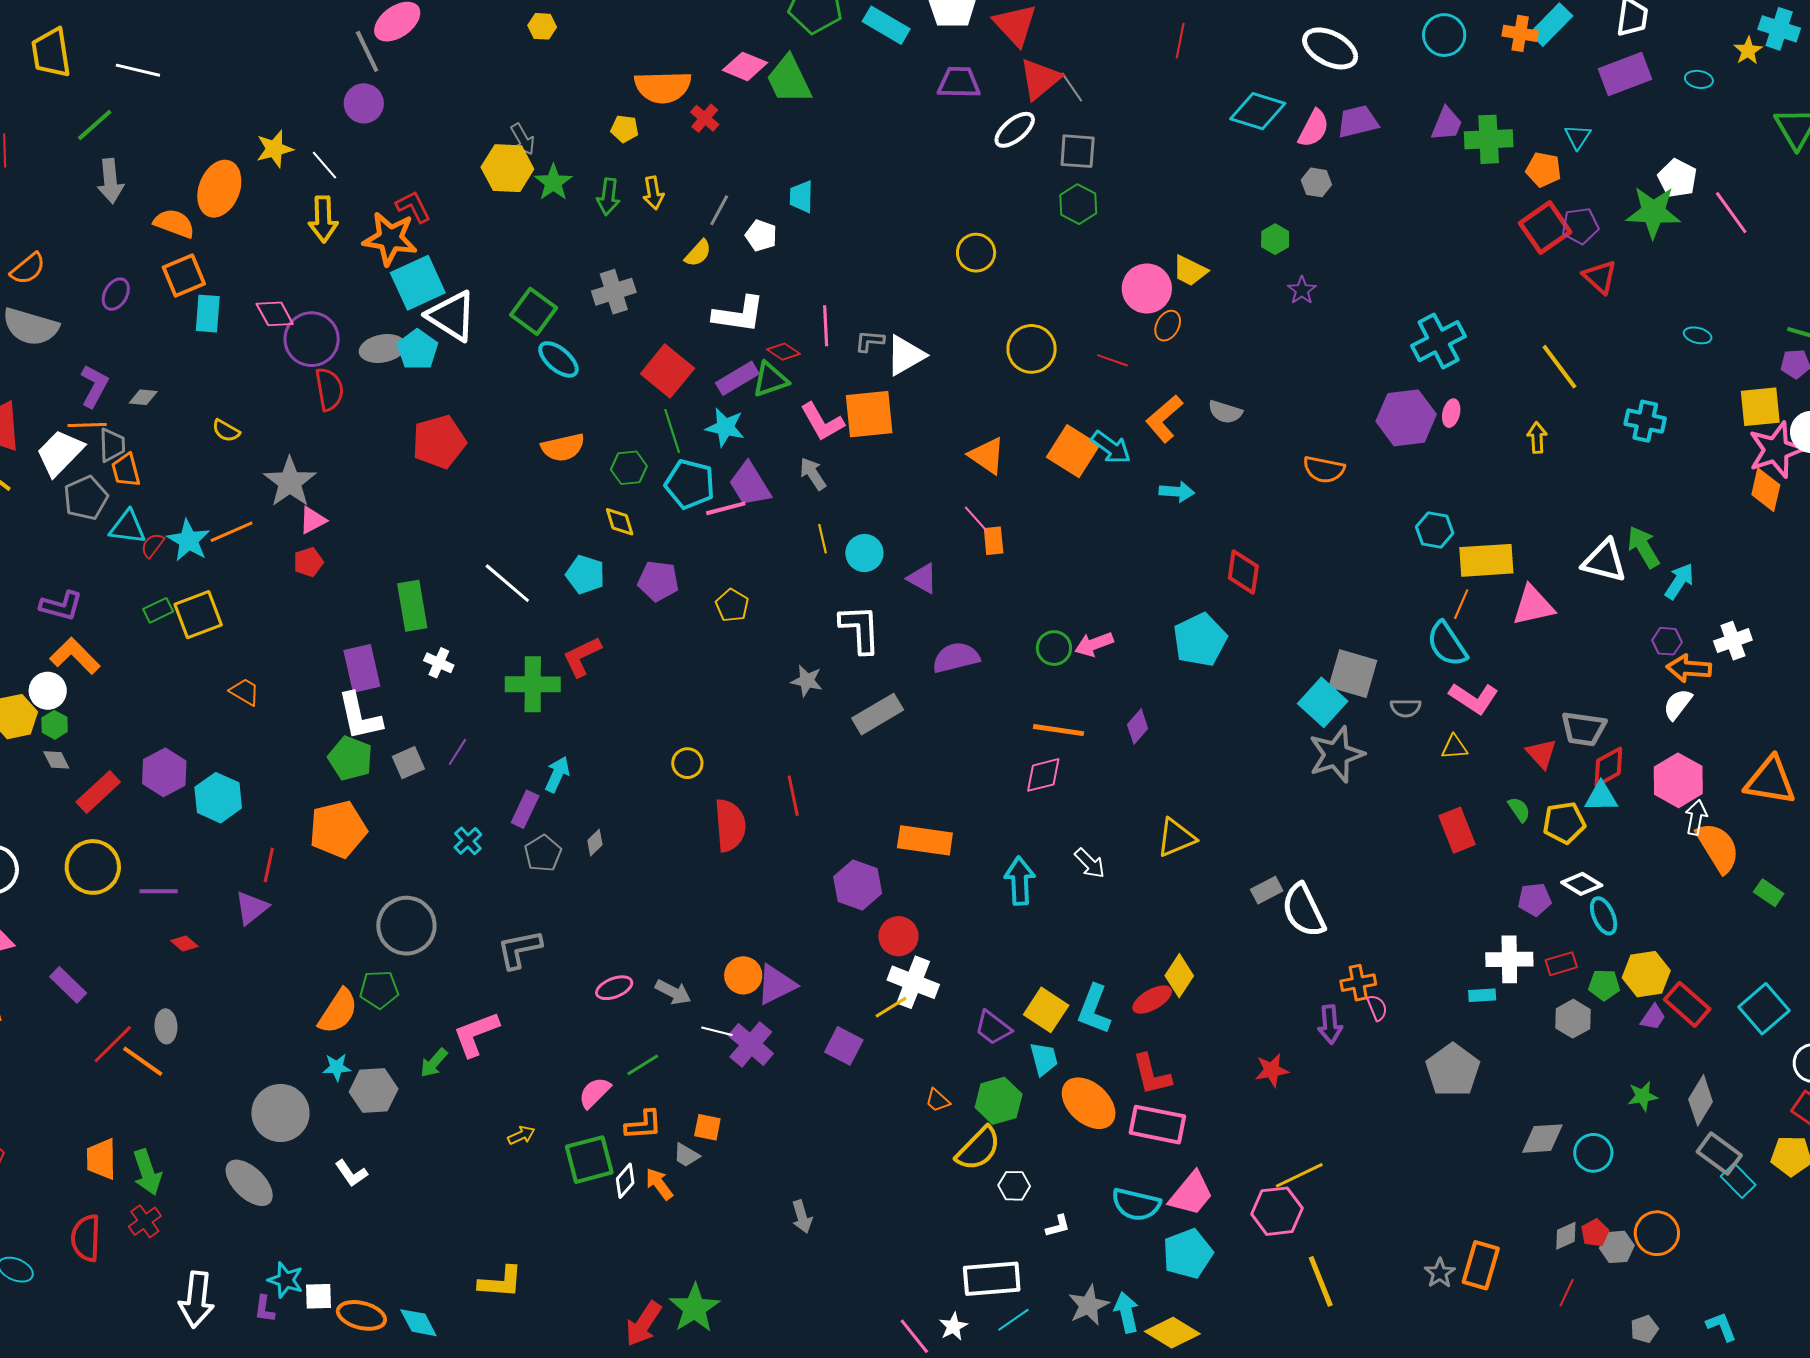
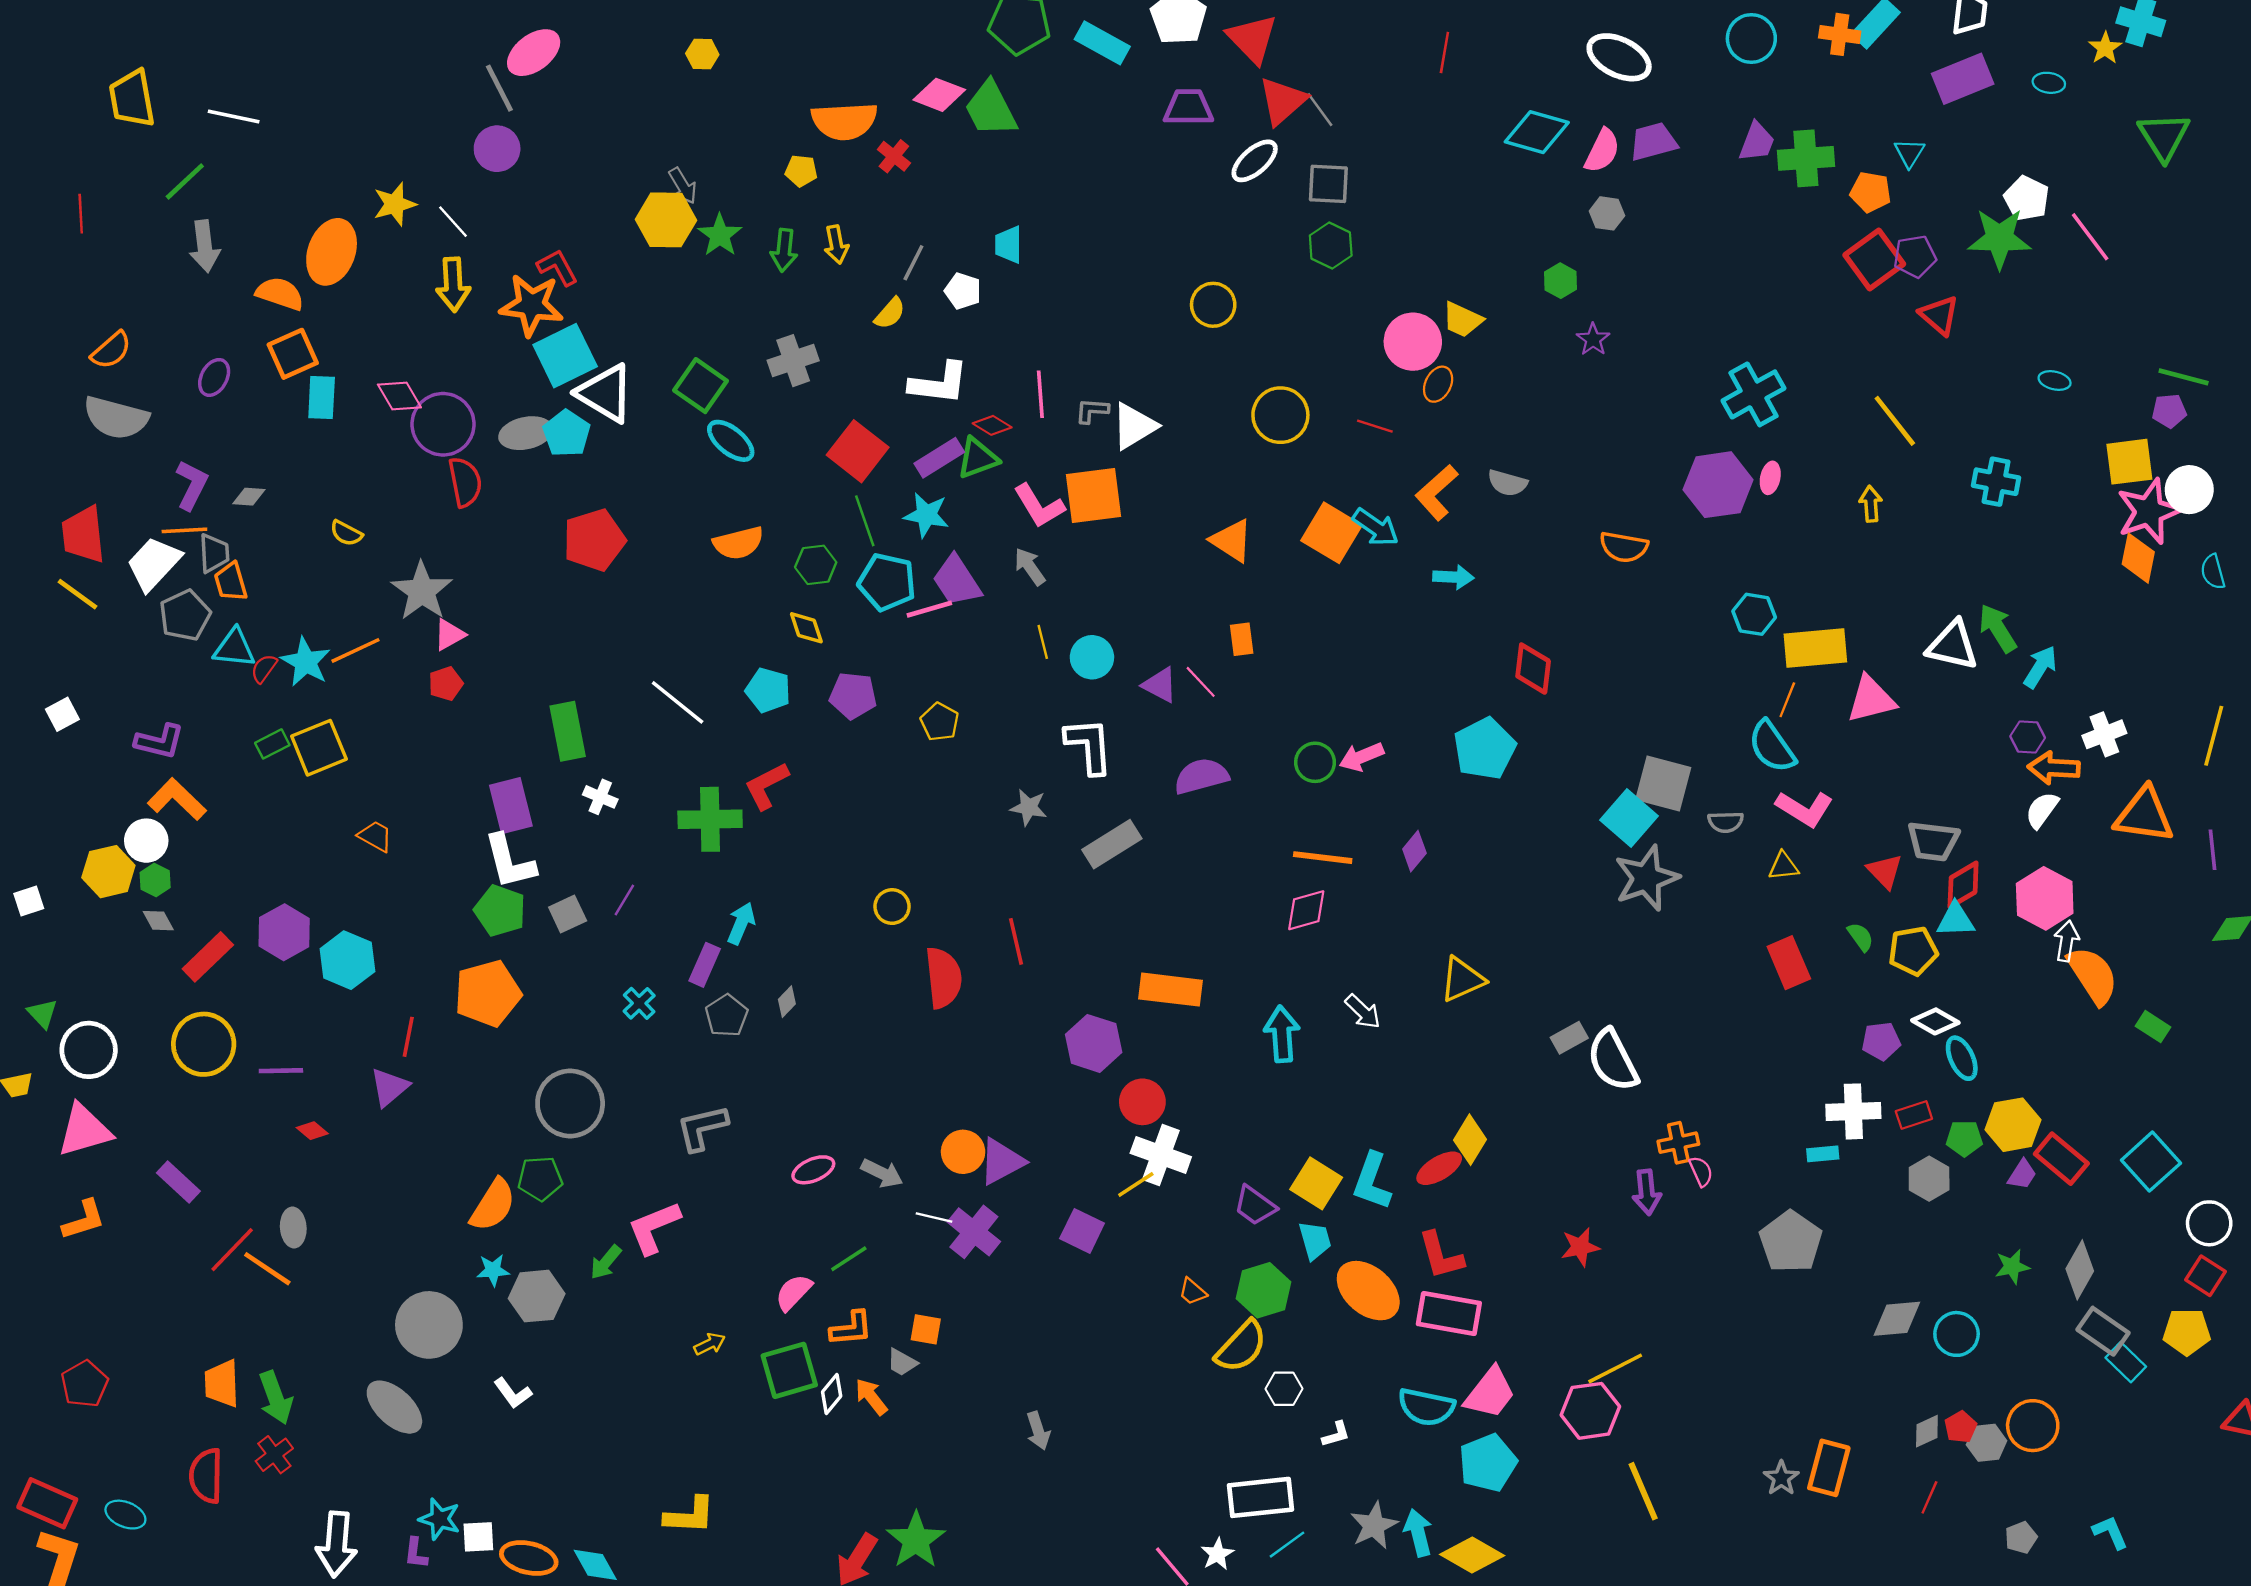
pink line: (977, 520) -> (1201, 682), moved
orange triangle: (1770, 781) -> (2144, 815), moved

